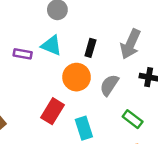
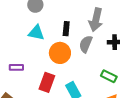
purple rectangle: (23, 54) -> (16, 67), moved
gray semicircle: (109, 85) -> (86, 44), moved

